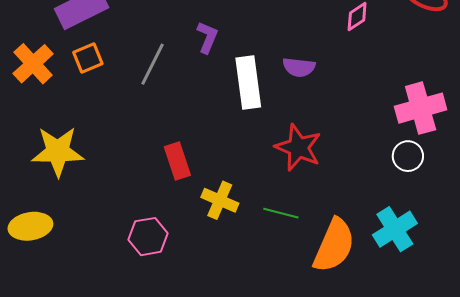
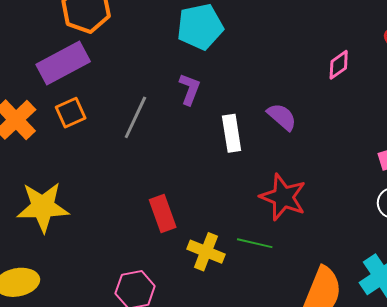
purple semicircle: (299, 67) -> (282, 117), turned -144
white rectangle: (248, 82) -> (232, 133), size x0.7
green line: (281, 213) -> (255, 243), moved

